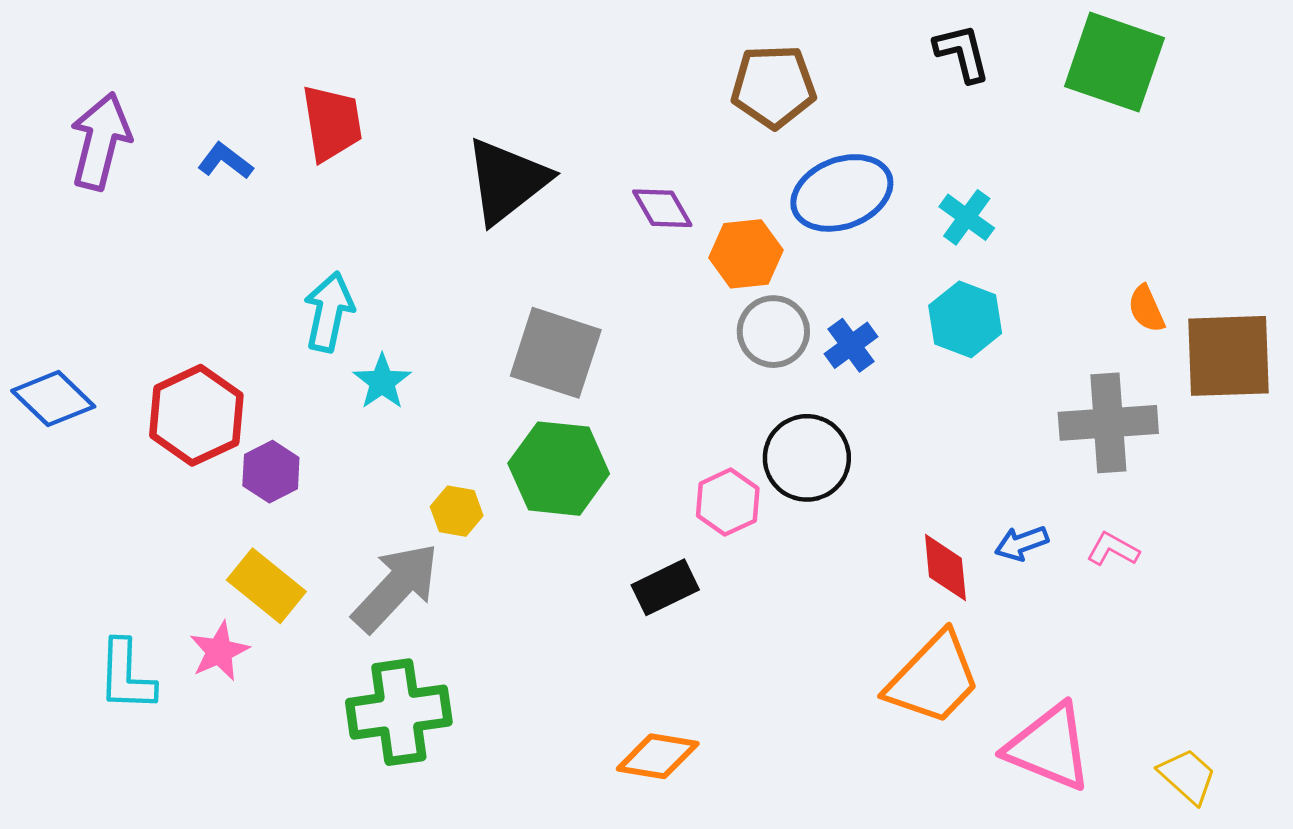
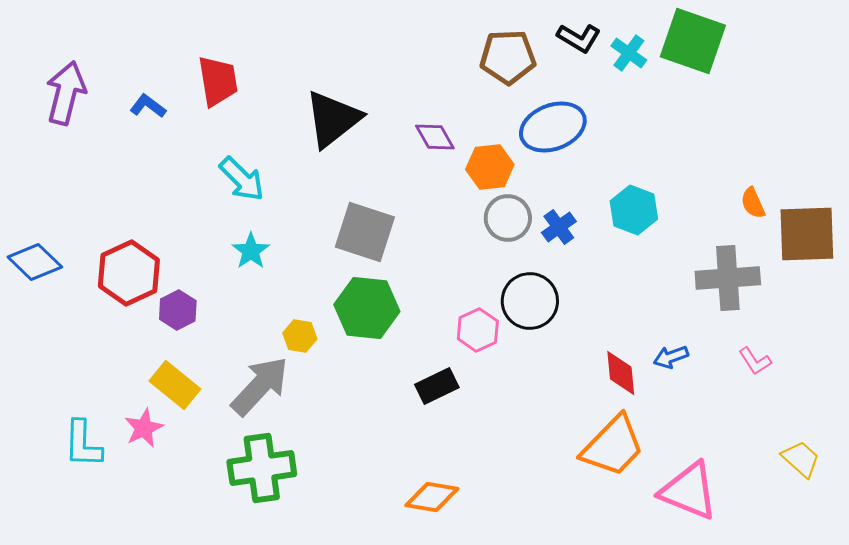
black L-shape: (962, 53) -> (579, 38), moved, turned 135
green square: (1114, 62) -> (693, 41), moved
cyan cross: (967, 217) -> (629, 53), moved
cyan arrow: (329, 312) -> (242, 179), moved, turned 123
pink L-shape: (1113, 549) -> (755, 361), moved, turned -152
yellow trapezoid: (1187, 776) -> (801, 459), moved

